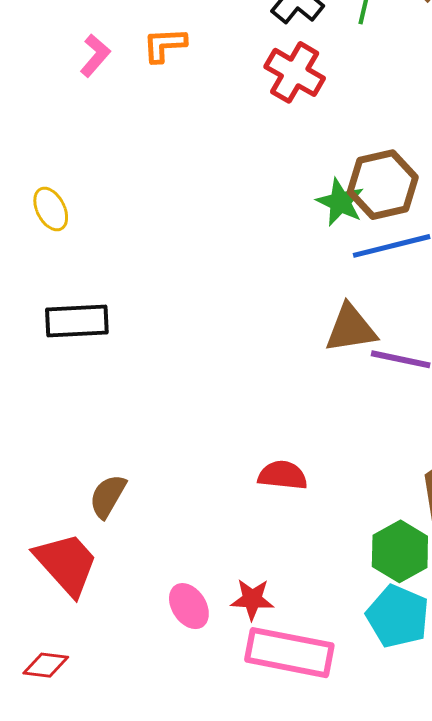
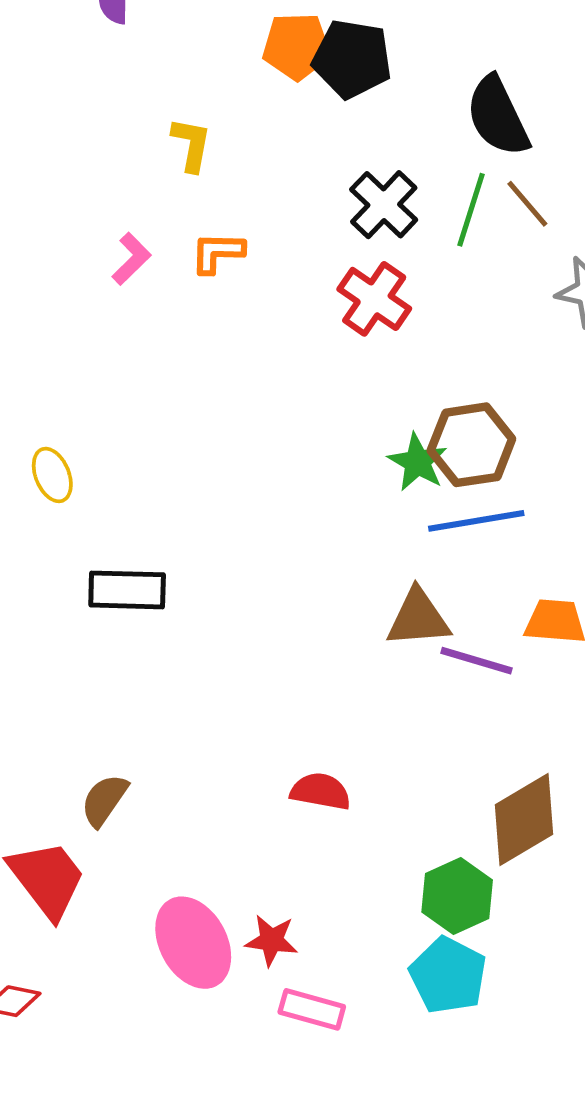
yellow ellipse: (51, 209) -> (52, 475), moved
black rectangle: (77, 321) -> (127, 590), moved
pink ellipse: (189, 606) -> (193, 943), size x1.6
pink rectangle: (289, 653) -> (312, 1009), size x0.6

